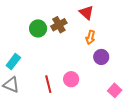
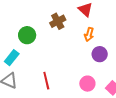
green circle: (38, 28) -> (27, 35), moved
pink circle: (71, 79) -> (87, 84), moved

